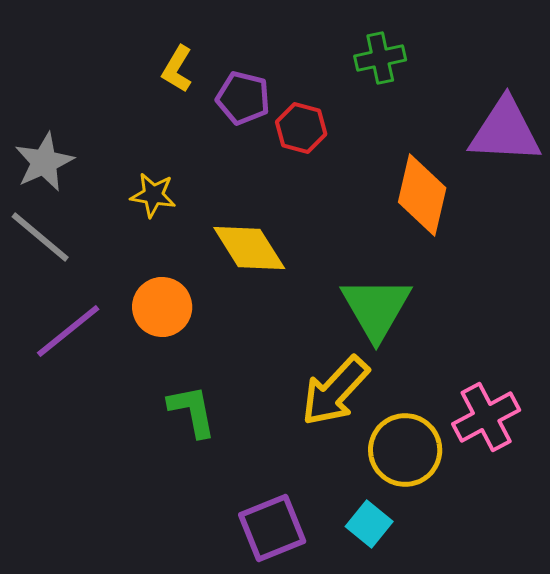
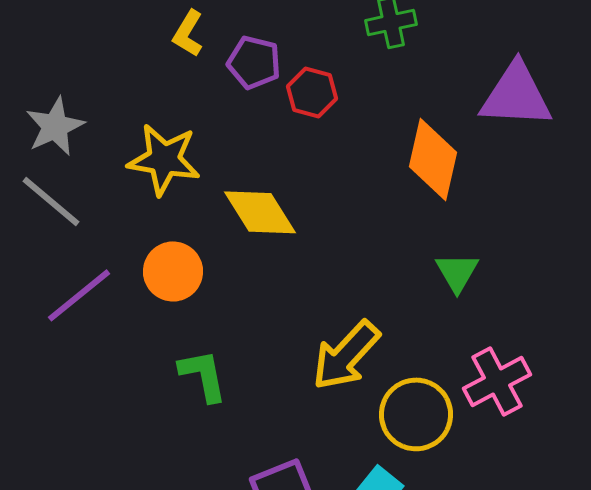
yellow star: (153, 195) -> (164, 159), size x1.6
green triangle: (376, 308) -> (457, 272), moved, size x0.6

